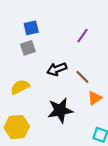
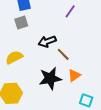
brown line: (82, 77) -> (63, 54), moved
orange triangle: (95, 98) -> (74, 75), moved

